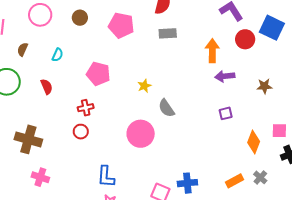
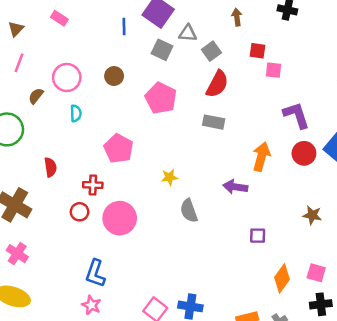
pink circle: (40, 15) -> (67, 77), moved
cyan semicircle: (58, 55) -> (76, 113), turned -40
purple arrow: (225, 76) -> (235, 187), moved
red semicircle: (47, 87) -> (50, 167), moved
pink circle: (141, 134) -> (120, 218), moved

